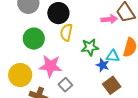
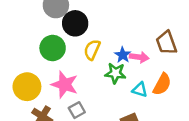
black circle: (58, 13) -> (75, 23), moved
pink arrow: (109, 19) -> (139, 57), moved
blue star: (103, 65) -> (123, 55), moved

